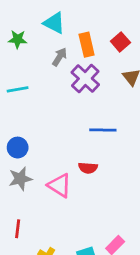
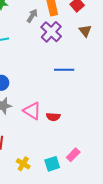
red semicircle: (88, 168) -> (53, 117), moved

